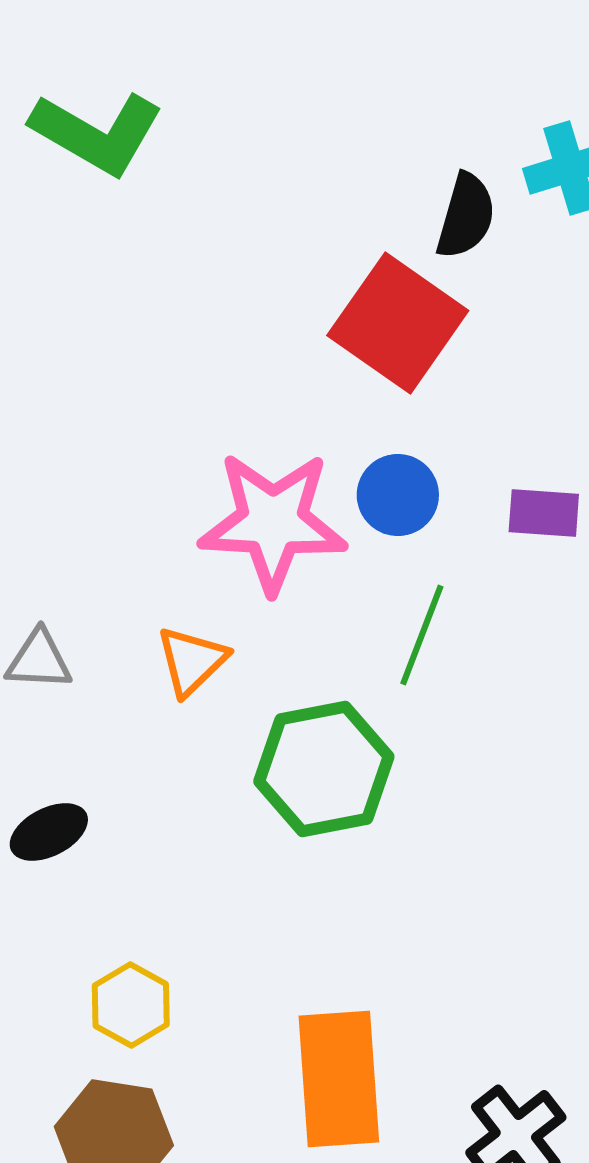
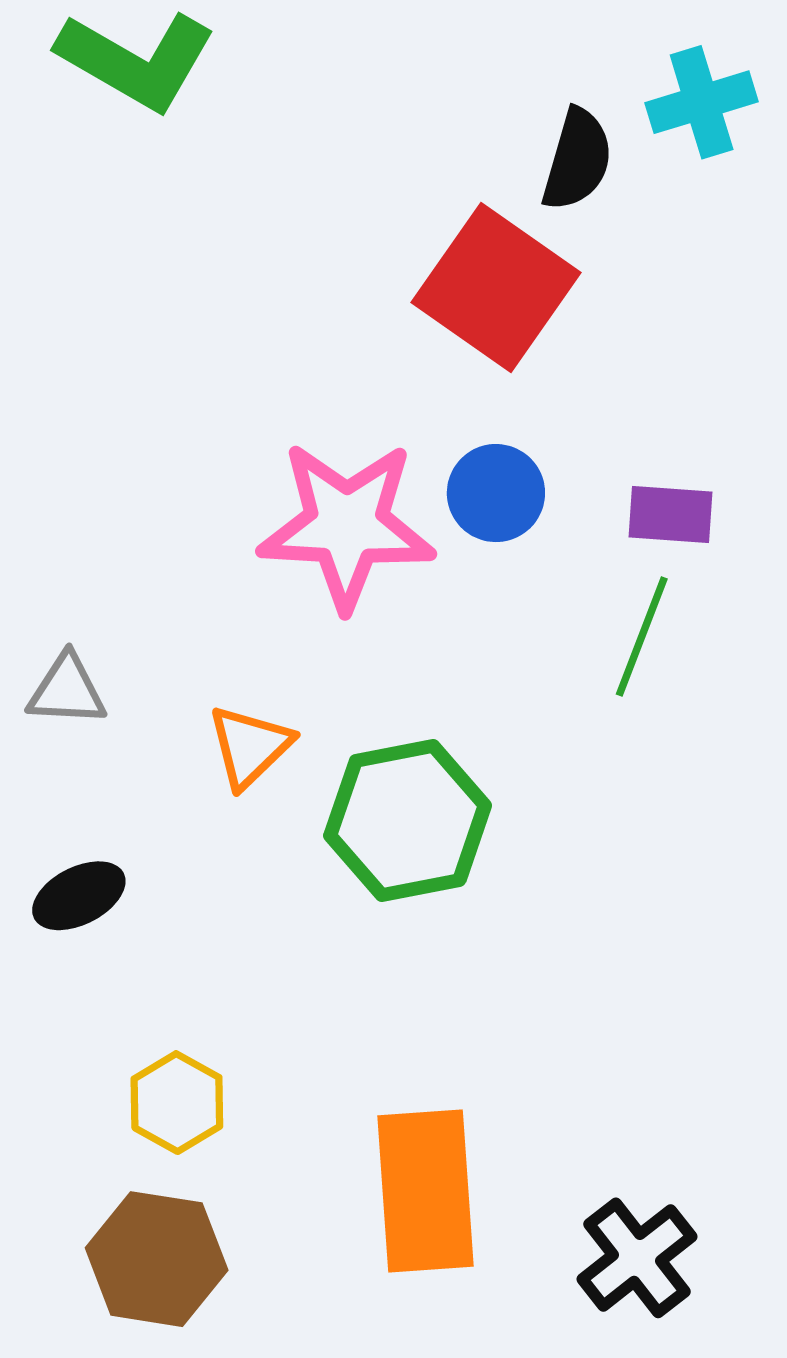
green line: (422, 635) -> (642, 636), moved
orange triangle: (192, 661) -> (250, 746), moved

